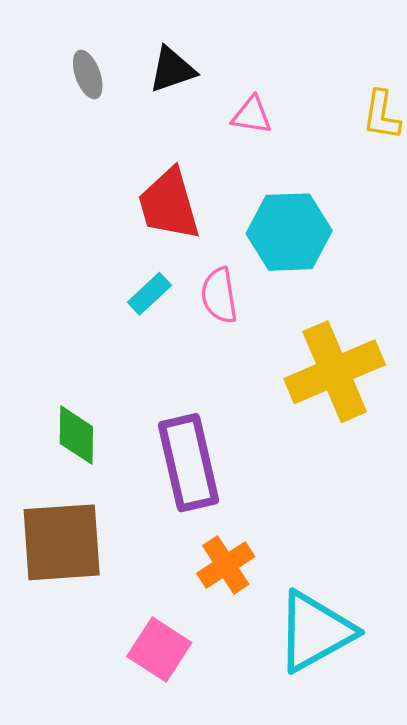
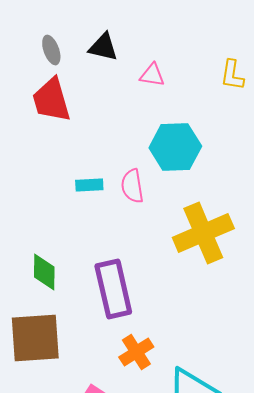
black triangle: (172, 70) -> (103, 47), turned 32
red trapezoid: (169, 204) -> (51, 100), moved
cyan rectangle: (149, 294) -> (89, 185), turned 40

